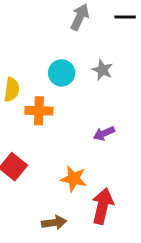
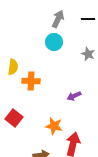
gray star: (102, 70) -> (88, 54), moved
cyan circle: (62, 73) -> (54, 42), moved

